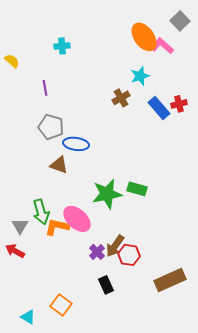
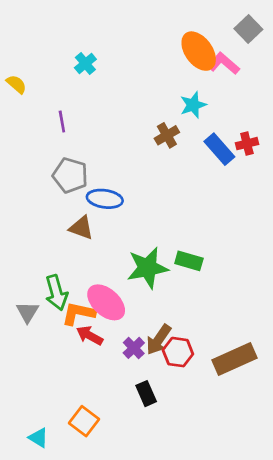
cyan cross: (62, 46) -> (85, 64), turned -35
red arrow: (15, 251) -> (90, 336), moved
brown rectangle: (170, 280) -> (235, 359), moved

